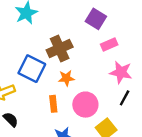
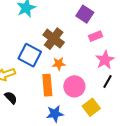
brown cross: (60, 49) -> (54, 39), turned -30
pink star: (121, 72) -> (105, 60), turned 30
orange rectangle: (53, 104) -> (47, 85), size x1.5

